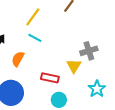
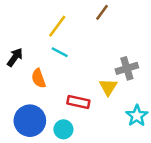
orange semicircle: (18, 59) -> (39, 78), turned -49
cyan circle: (59, 100) -> (63, 129), moved

